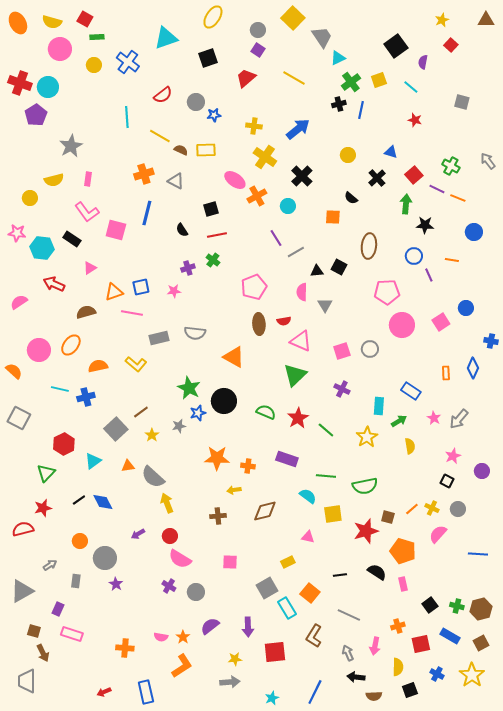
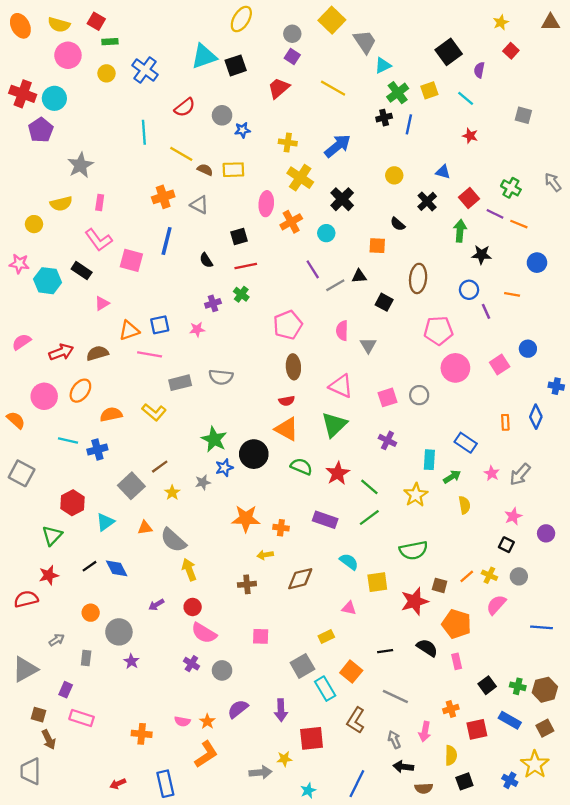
cyan triangle: (166, 38) -> (204, 56), moved
pink ellipse: (235, 180) -> (266, 204), turned 60
black triangle: (317, 271) -> (359, 276), moved
red arrow: (54, 284) -> (61, 352), moved, turned 135
red semicircle: (284, 321) -> (287, 401), moved
orange triangle: (234, 357) -> (287, 429), moved
green line: (326, 476) -> (369, 517), moved, turned -42
yellow star: (235, 659) -> (284, 759), moved
blue cross: (437, 674) -> (510, 780), moved

